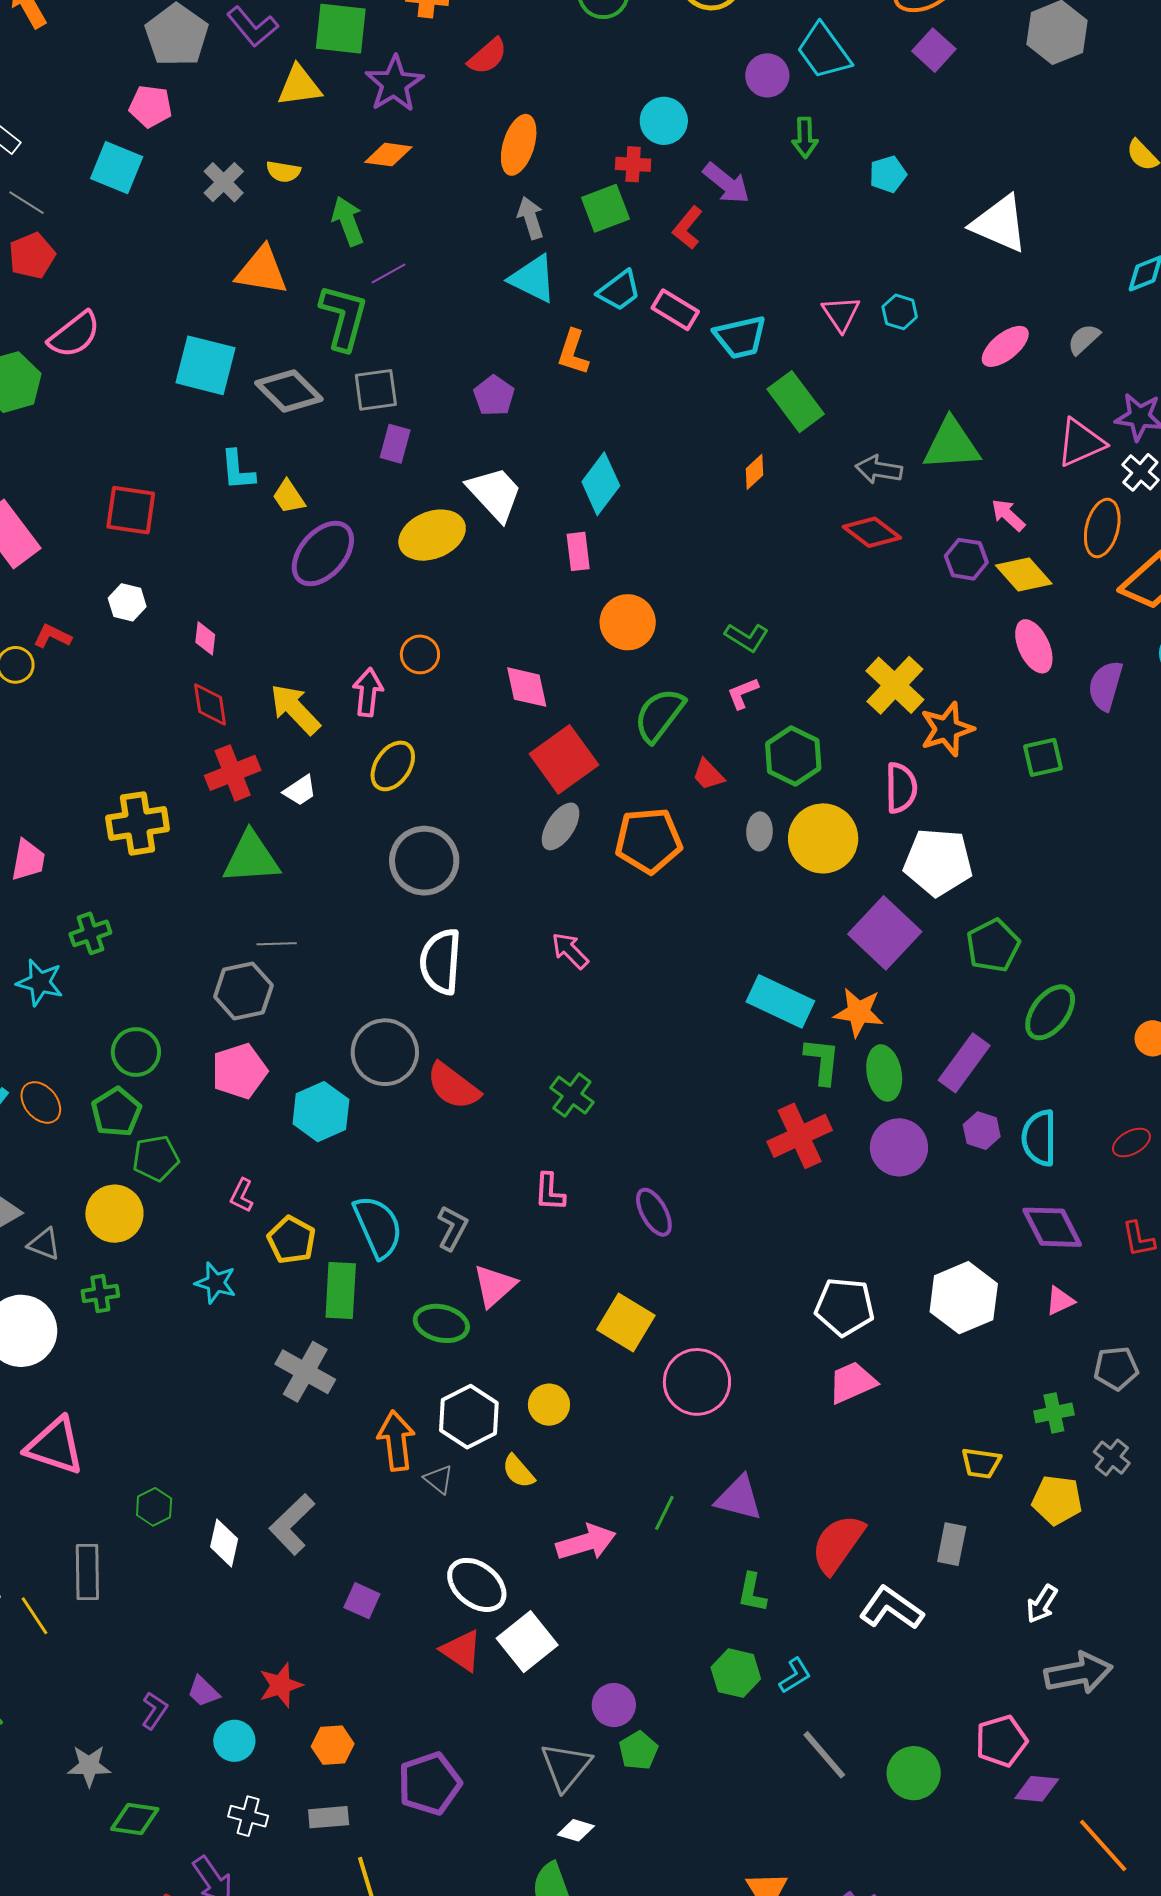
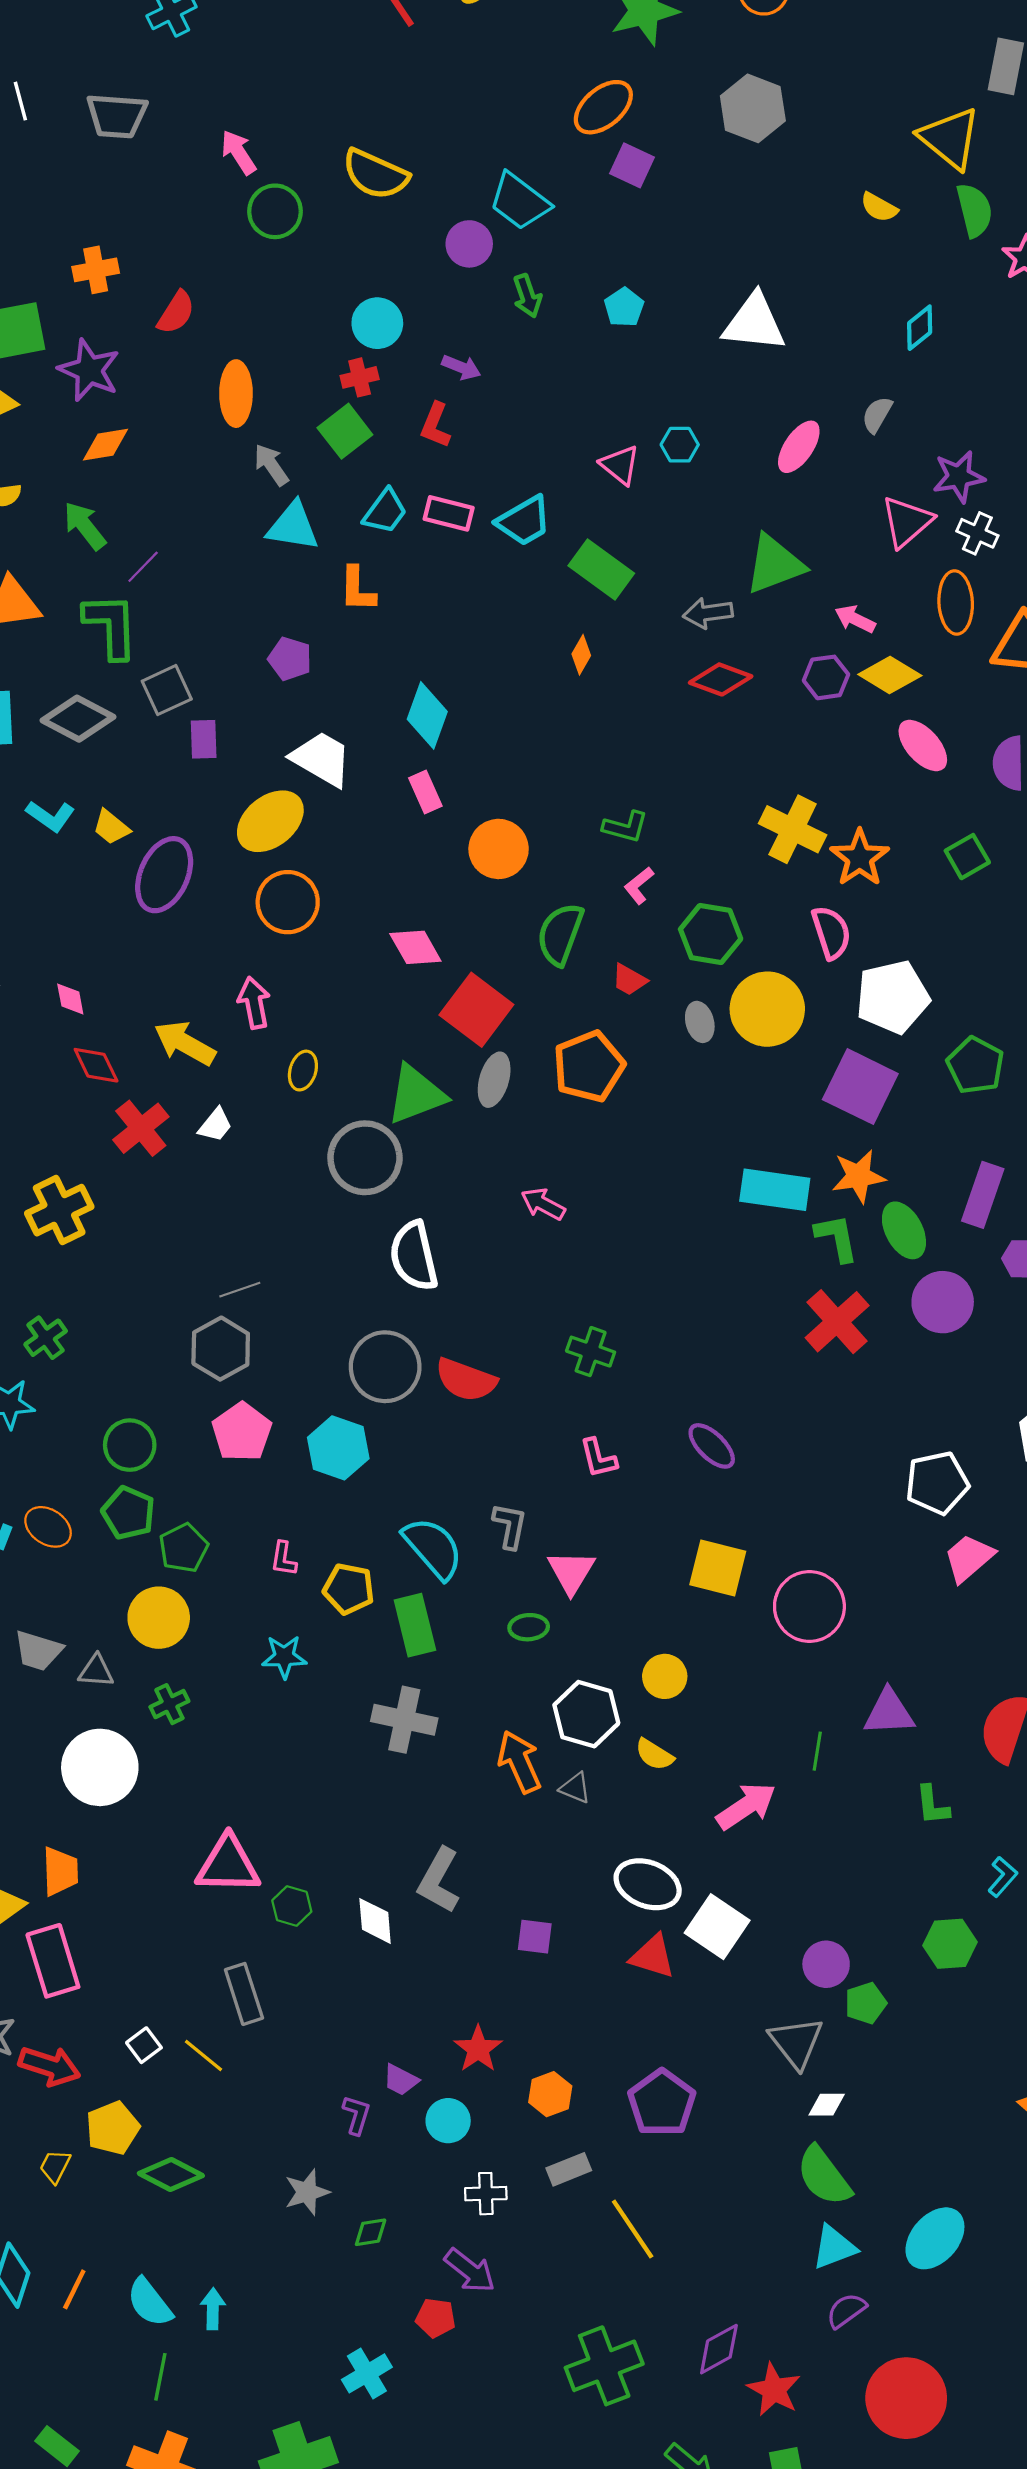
purple arrow: (726, 183) -> (461, 367), size x0.7
cyan L-shape: (238, 470) -> (50, 816), turned -33
orange circle: (420, 654) -> (288, 902), moved, size x1.5
yellow ellipse: (393, 766) -> (303, 1071), size x0.7
green triangle: (251, 858) -> (416, 1094), moved
green ellipse: (441, 1323) -> (529, 1627), size x0.7
pink triangle: (55, 1446) -> (228, 1865), moved
green hexagon: (736, 1673) -> (950, 1944), moved
green pentagon: (638, 1750) -> (866, 2003), turned 30
green diamond: (135, 1819) -> (371, 2232), size x0.7

